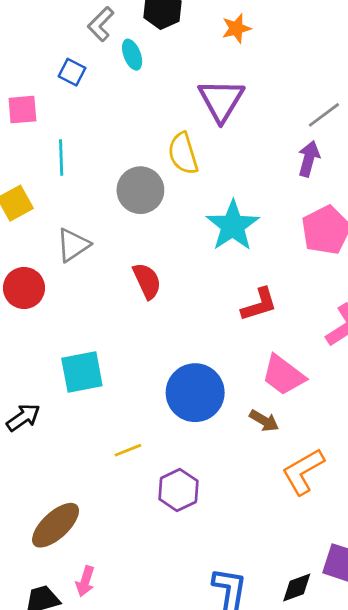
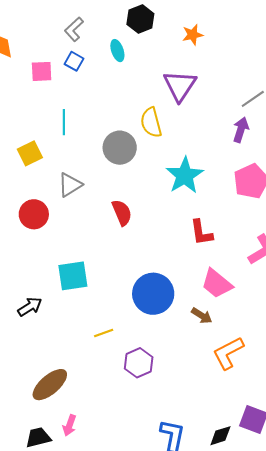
gray L-shape: (101, 24) -> (74, 29), moved
pink square: (22, 110) -> (42, 71), moved
red L-shape: (259, 304) -> (201, 232), turned 96

